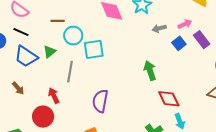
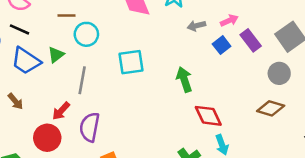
cyan square: (94, 49) -> (131, 62), moved
red arrow: (54, 96) -> (61, 111), turned -112
purple semicircle: (100, 101) -> (90, 127), moved

